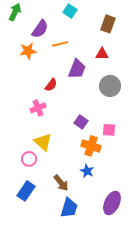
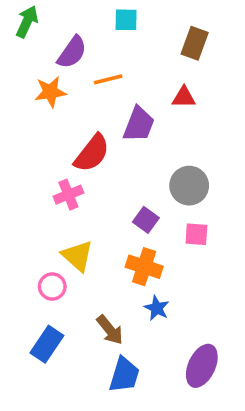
cyan square: (70, 11) -> (126, 20), turned -32
red semicircle: (51, 85) -> (92, 153), size x1.6
gray circle: (110, 86) -> (189, 186), moved
orange cross: (91, 146) -> (144, 267), moved

